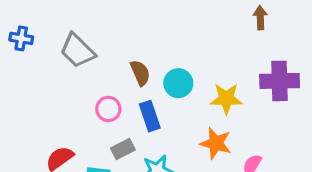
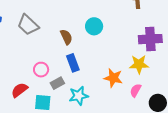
cyan circle: (178, 83) -> (94, 26), moved
yellow star: (226, 99) -> (139, 64), moved
pink circle: (108, 109) -> (41, 70), moved

